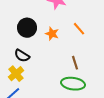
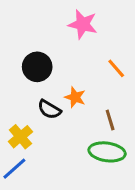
orange star: (52, 34) -> (75, 97), moved
black semicircle: (22, 56) -> (49, 109), moved

